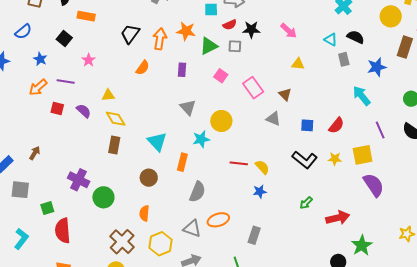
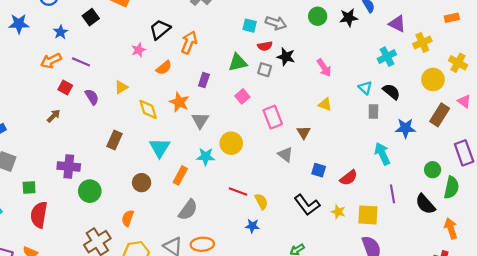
orange star: (186, 31) -> (179, 102), moved
pink star: (89, 60) -> (139, 50), moved
yellow triangle: (108, 95) -> (121, 87), turned -40
yellow diamond: (116, 119) -> (148, 109), moved
brown arrow: (35, 153) -> (54, 116), moved
purple cross: (79, 180) -> (69, 166), turned -35

